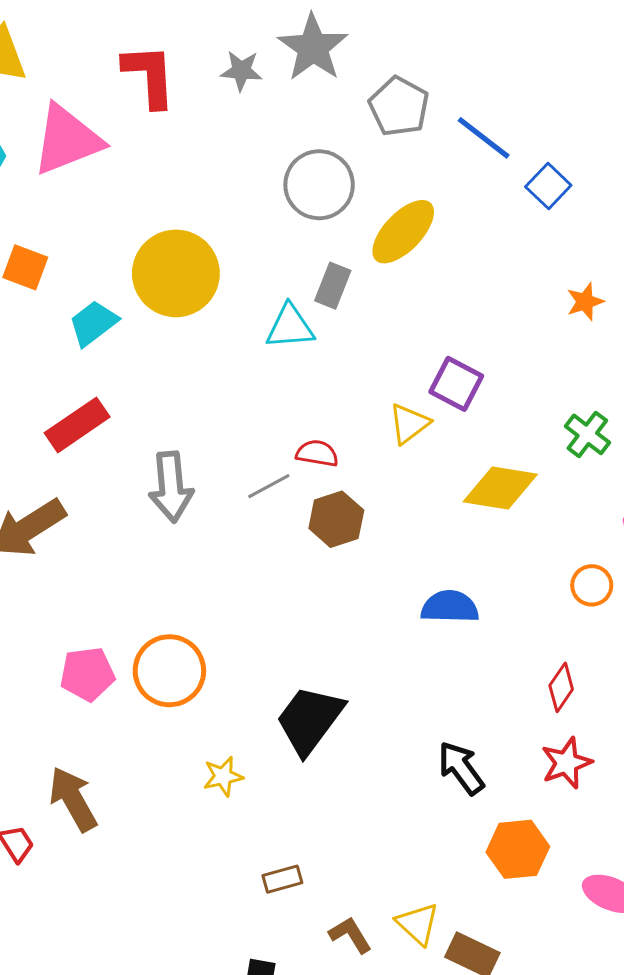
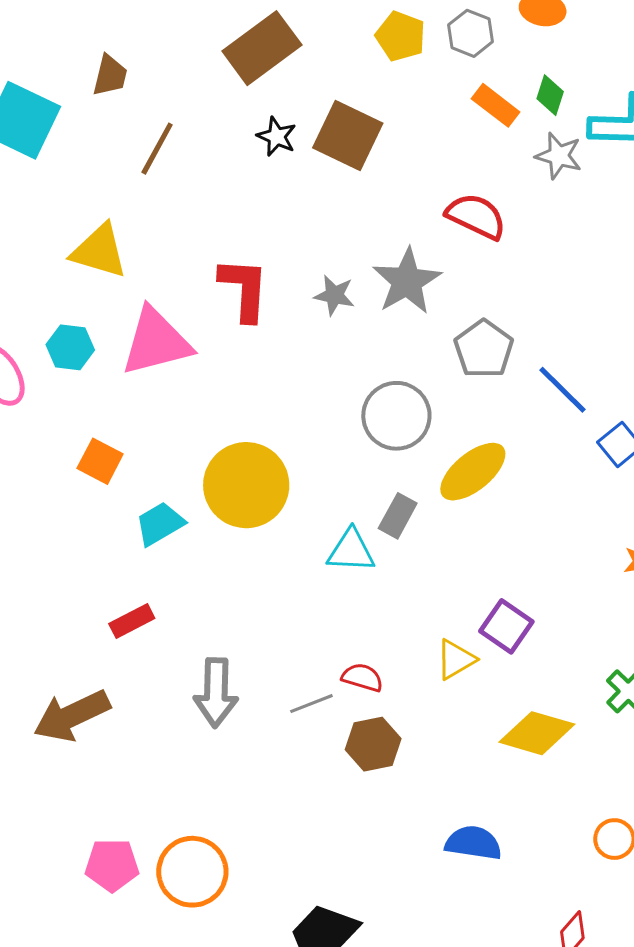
red rectangle: (77, 425) -> (132, 621), size x0.7

